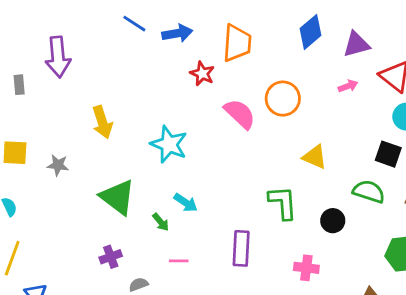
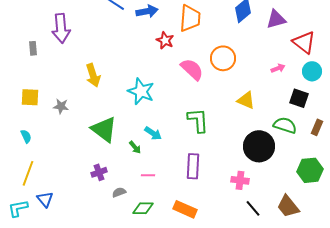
pink arrow: (348, 86) -> (278, 68), moved
green L-shape: (283, 203) -> (198, 120), moved
black circle: (333, 221) -> (259, 146), size x1.8

